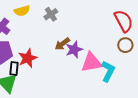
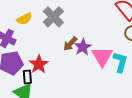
gray cross: (51, 14) -> (53, 17), size x1.5
pink triangle: (91, 62) -> (102, 56), turned -40

